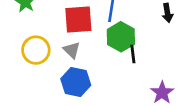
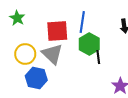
gray triangle: (72, 50) -> (52, 54), size x1.6
blue hexagon: (76, 82) -> (36, 78), moved

